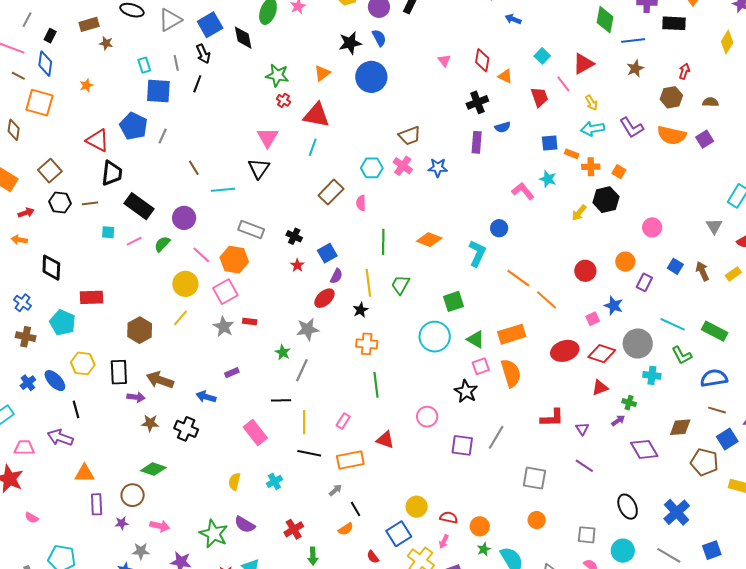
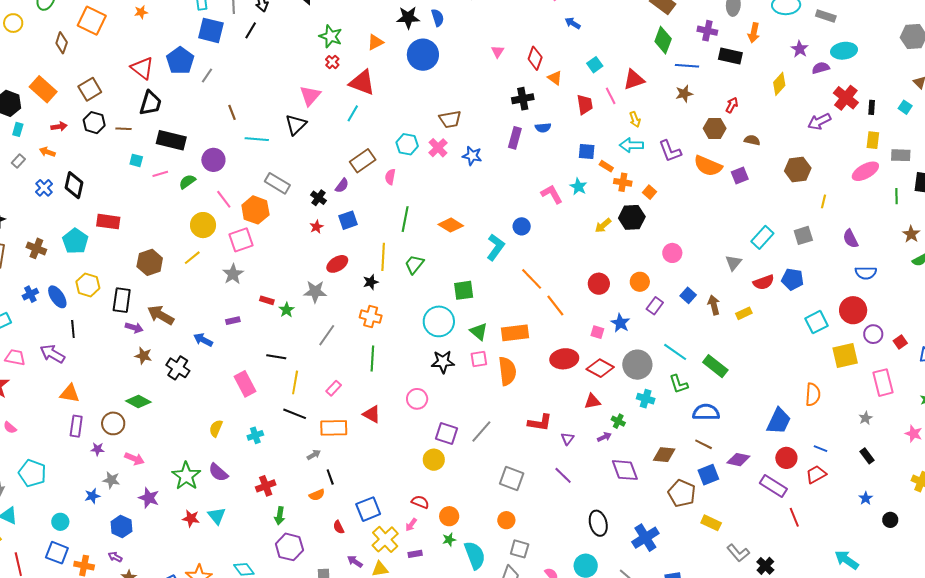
black rectangle: (139, 206) -> (171, 140), turned -32
purple semicircle: (336, 276) -> (342, 186), moved
blue cross: (23, 303) -> (44, 188), moved
pink square: (593, 319) -> (597, 332), turned 32
red rectangle: (250, 322) -> (267, 300), moved
gray line: (302, 370) -> (327, 335), moved
black star: (466, 391) -> (443, 362), moved, turned 30
yellow circle: (417, 507) -> (434, 460), moved
gray square: (587, 535) -> (520, 549), moved

